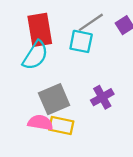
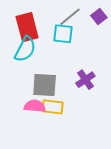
gray square: (54, 99) -> (45, 85), turned 32

